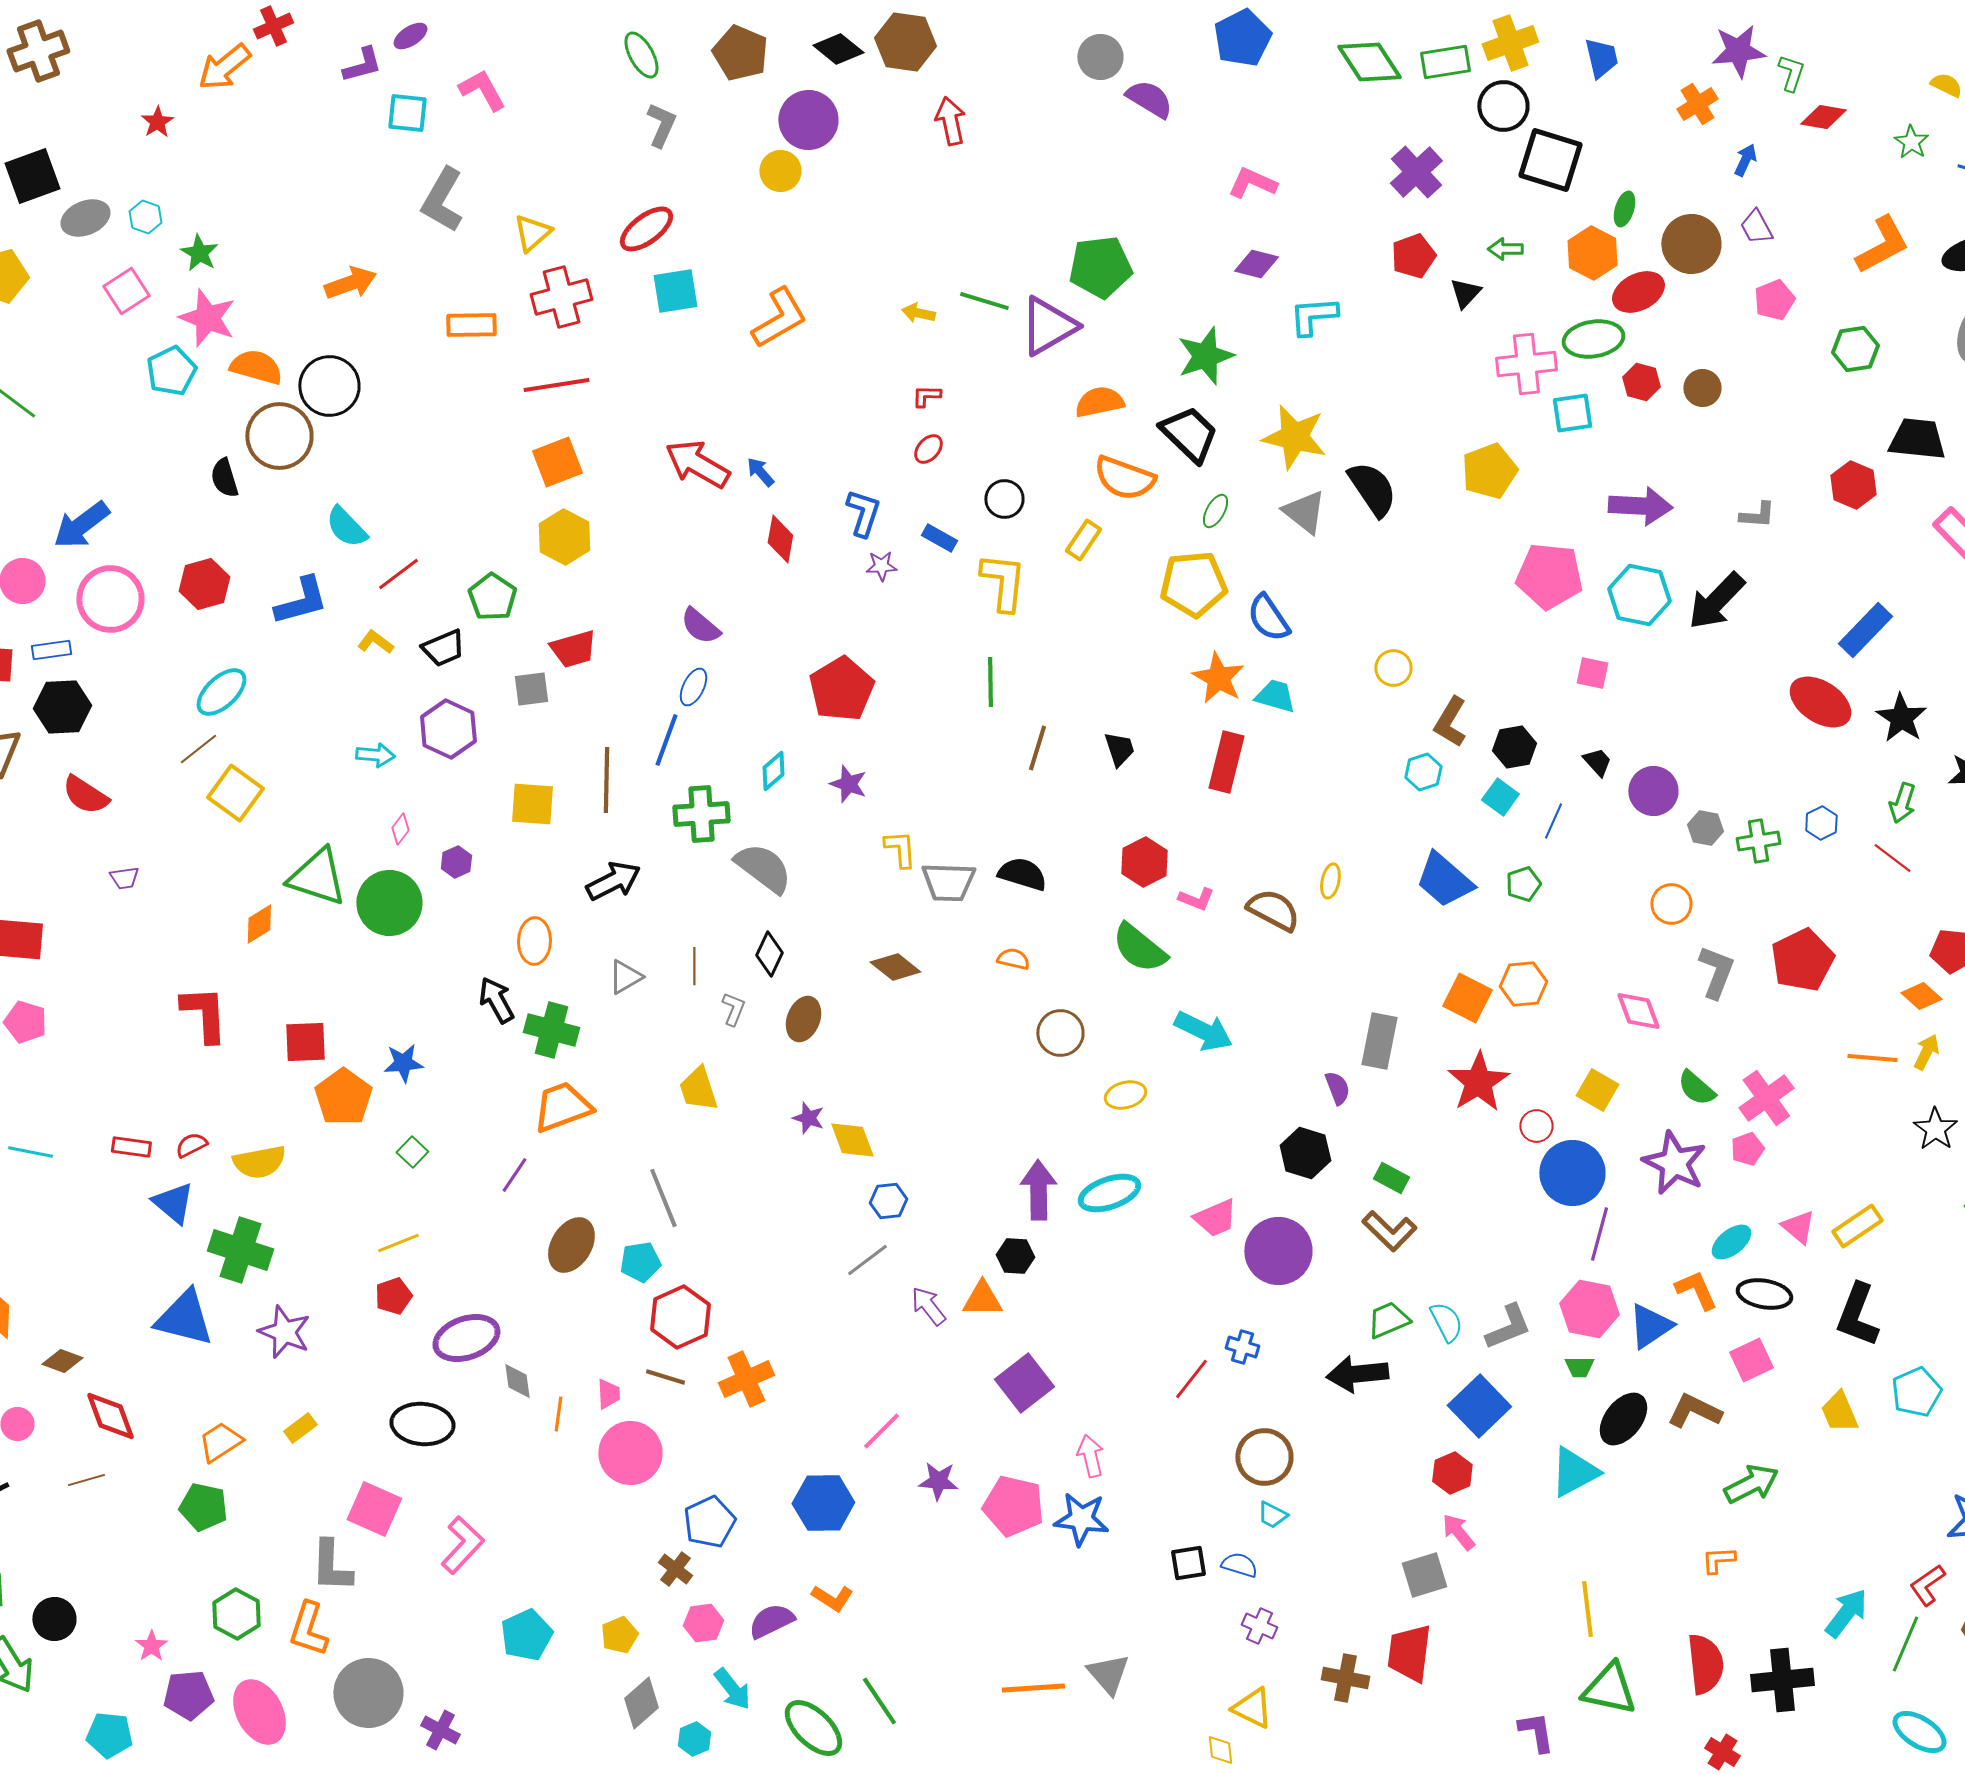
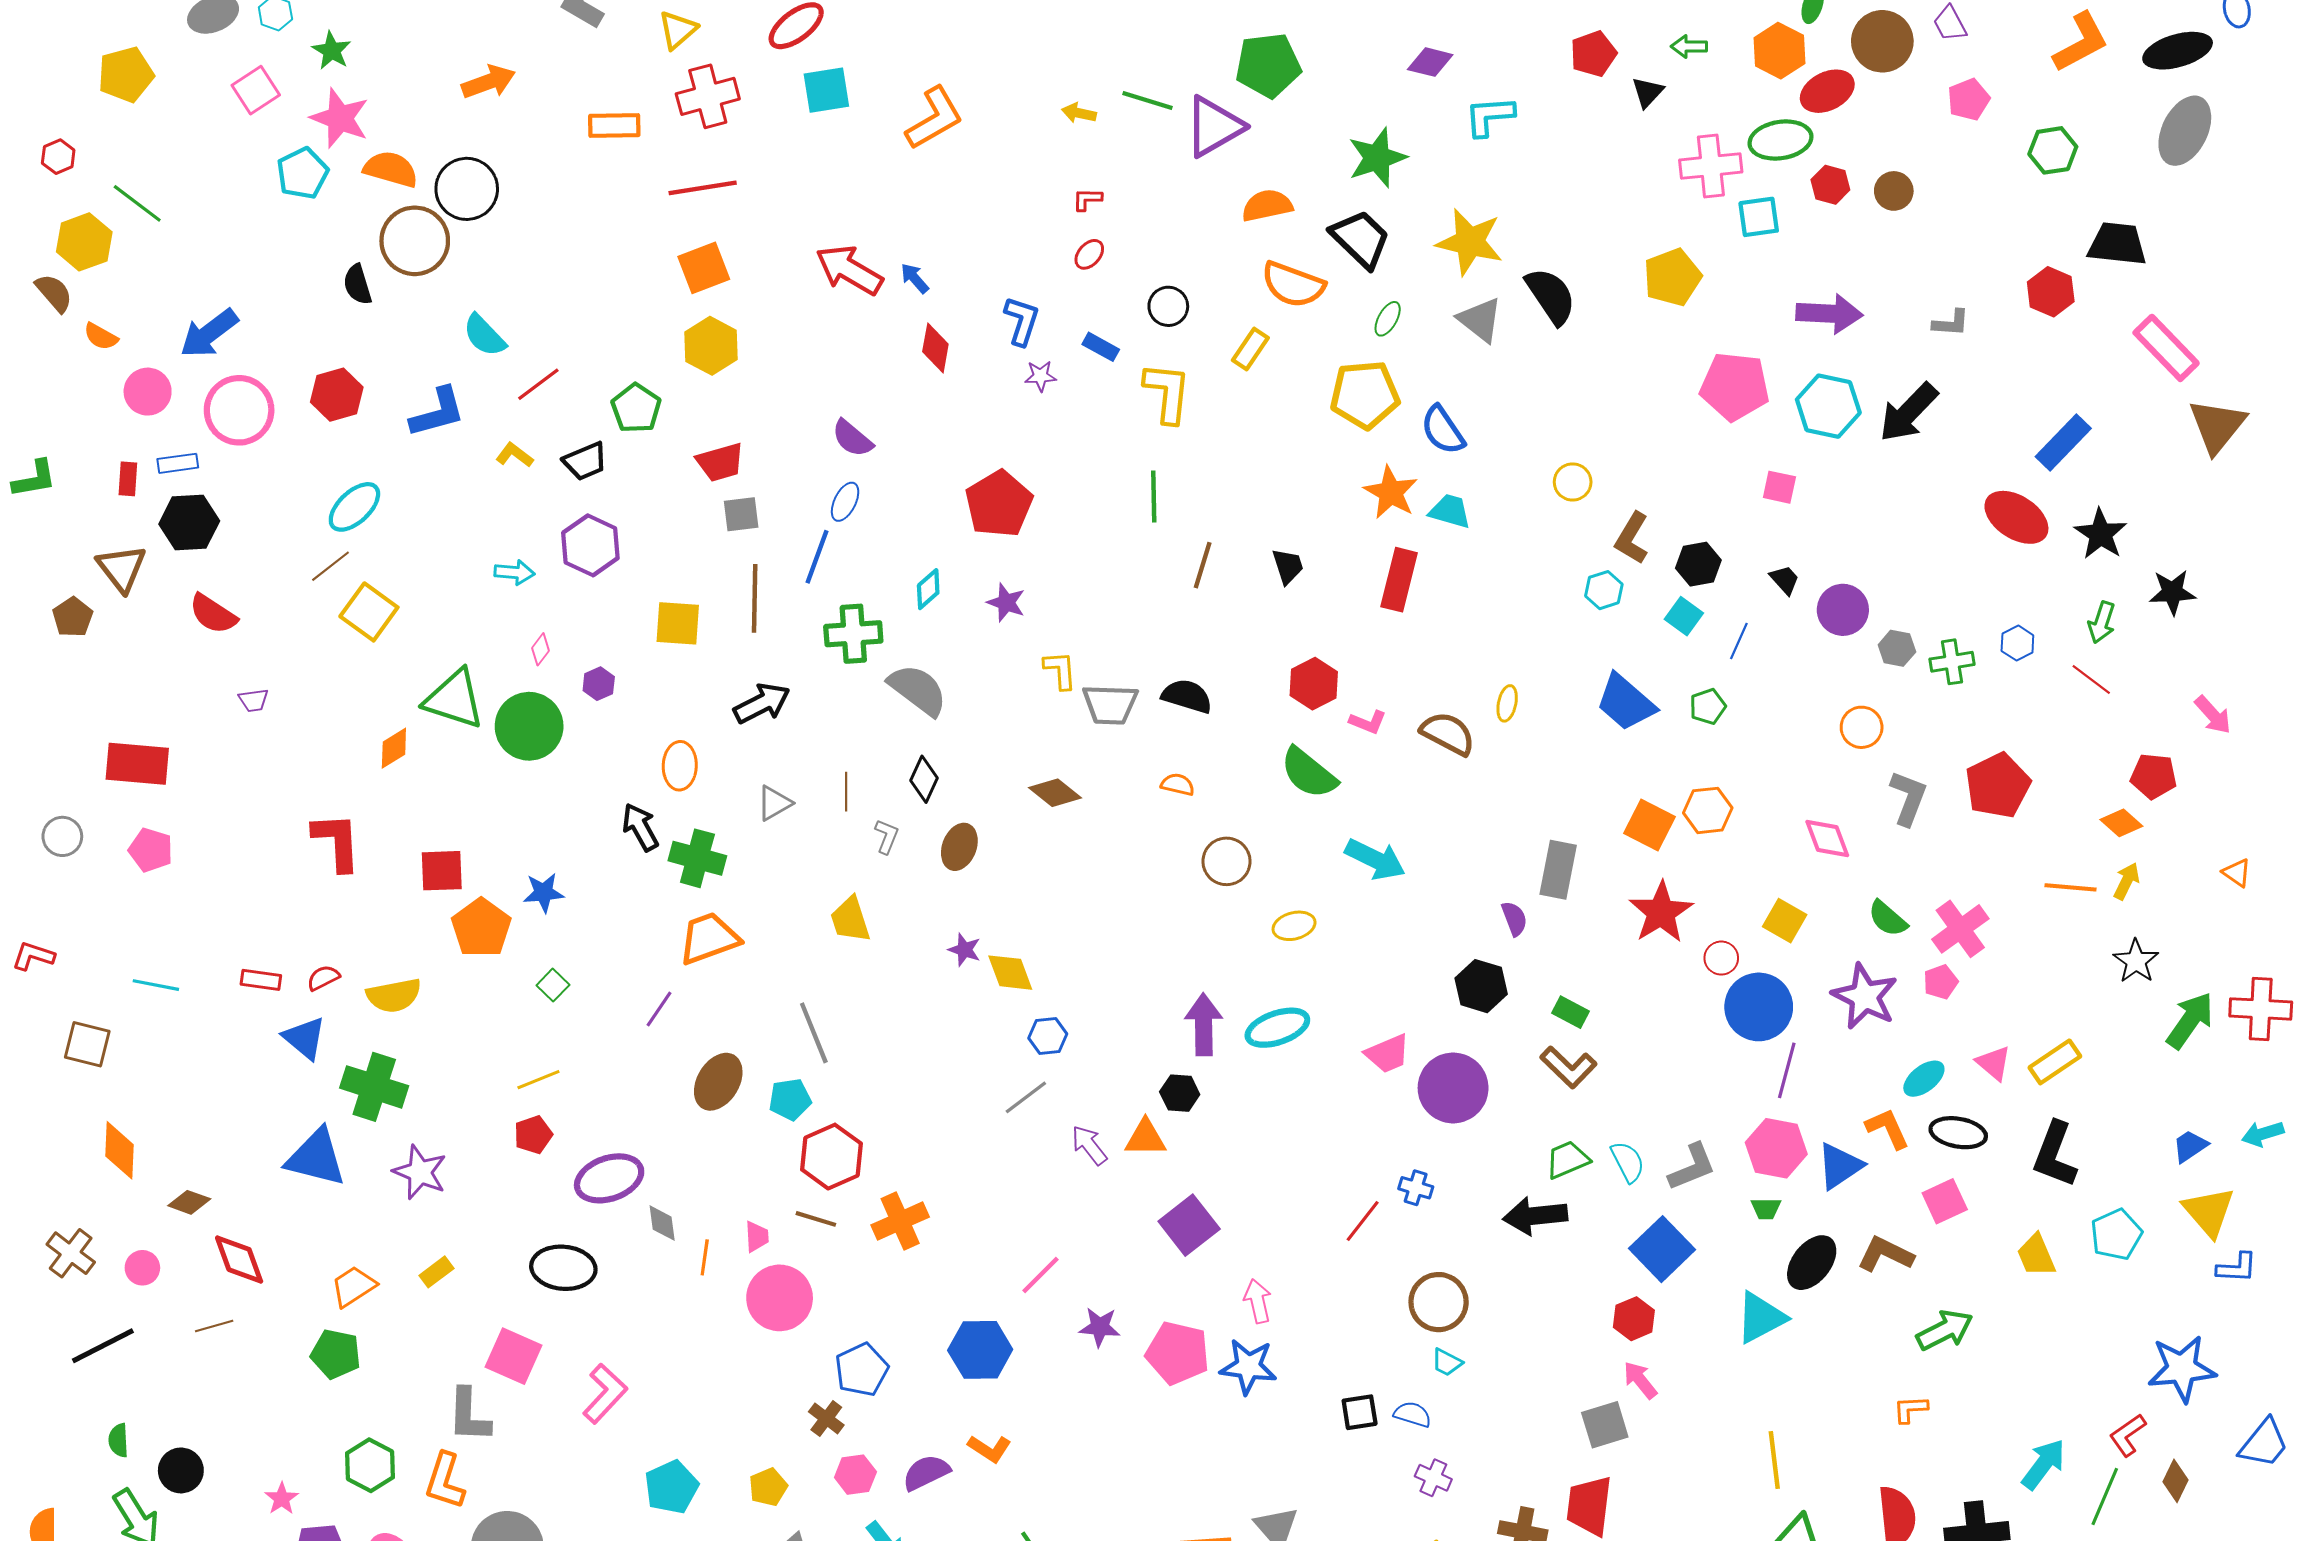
gray square: (531, 689) -> (741, 514), moved

